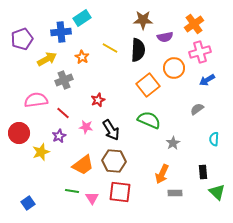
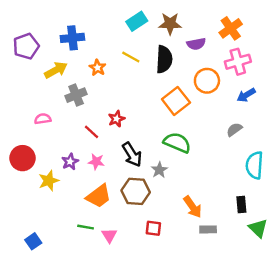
cyan rectangle: (82, 18) -> (137, 21), moved
pink semicircle: (36, 100) -> (43, 119), size x0.6
red line: (63, 113) -> (92, 132), moved
pink star: (86, 127) -> (96, 162), moved
cyan semicircle: (214, 139) -> (255, 165), size x1.6
gray star: (173, 143) -> (159, 170), moved
orange arrow: (162, 174) -> (193, 207), turned -60
red square: (120, 192) -> (153, 228), moved, size x0.6

